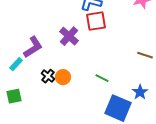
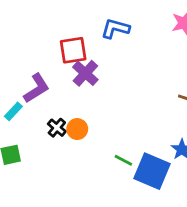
red square: (96, 21) -> (73, 50), moved
green line: (102, 78) -> (123, 160), moved

